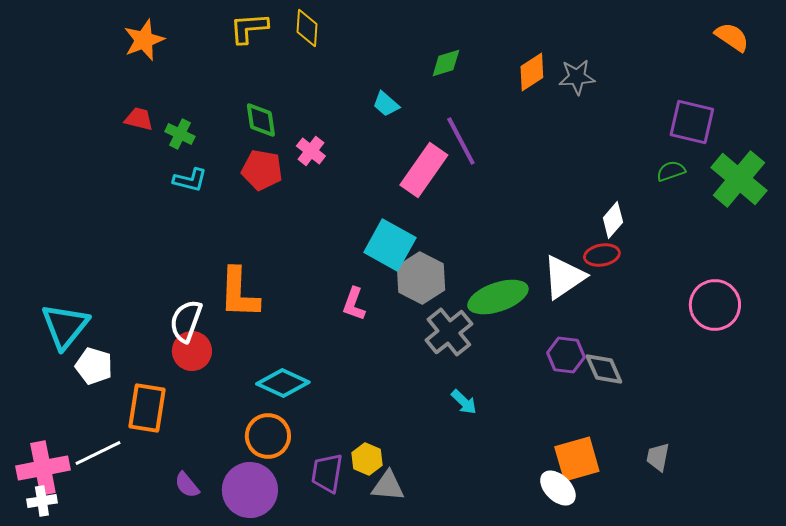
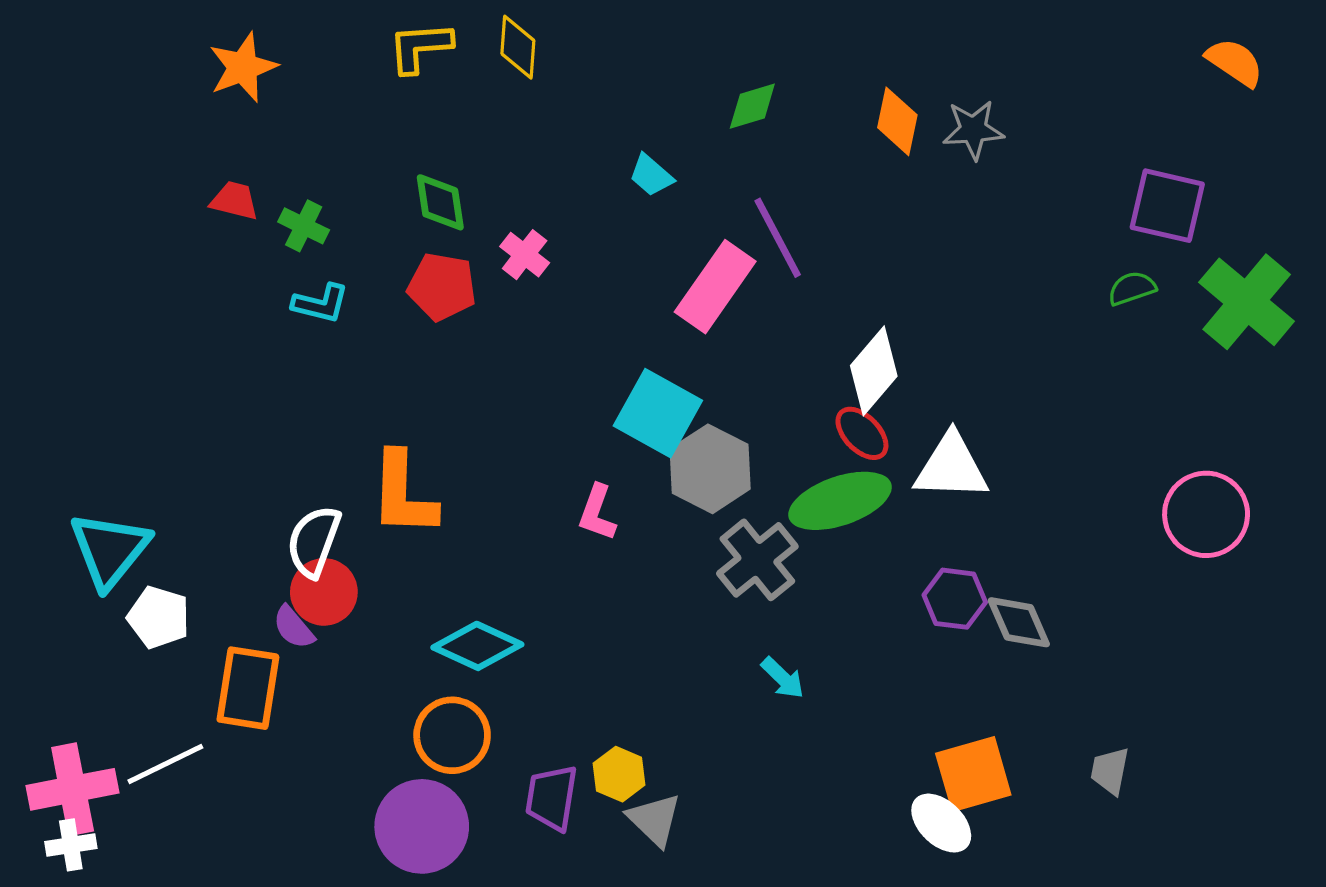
orange diamond: (532, 72) -> (897, 121), turned -45
white diamond: (613, 220) -> (874, 371), moved, size x1.4
red ellipse: (602, 255) -> (862, 433), moved, turned 56
white triangle: (564, 277) -> (951, 467), turned 36
purple semicircle: (187, 485) -> (294, 627), moved
gray triangle: (388, 486) -> (654, 820), turned 39

